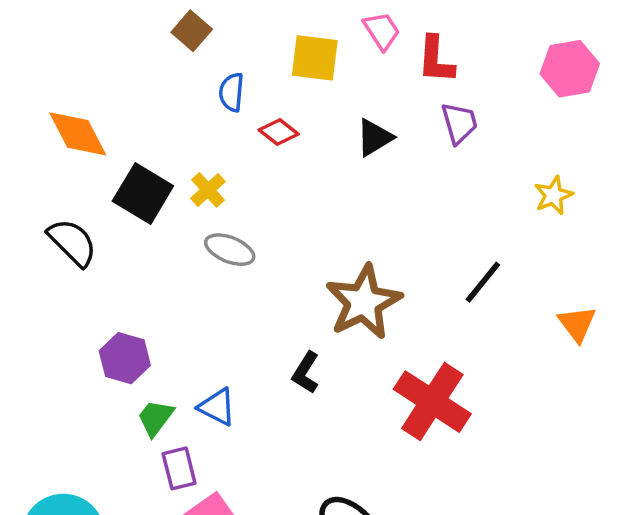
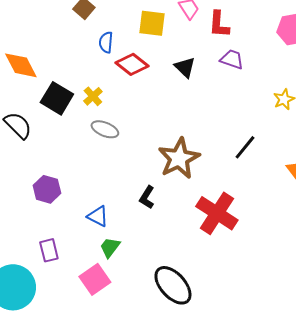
purple trapezoid: (459, 123) -> (232, 59), turned -55
red diamond: (279, 132) -> (132, 64), size x1.5
black triangle: (374, 137) -> (185, 67), turned -45
green trapezoid: (156, 418) -> (110, 247), moved
purple rectangle: (179, 468) -> (49, 250), moved

